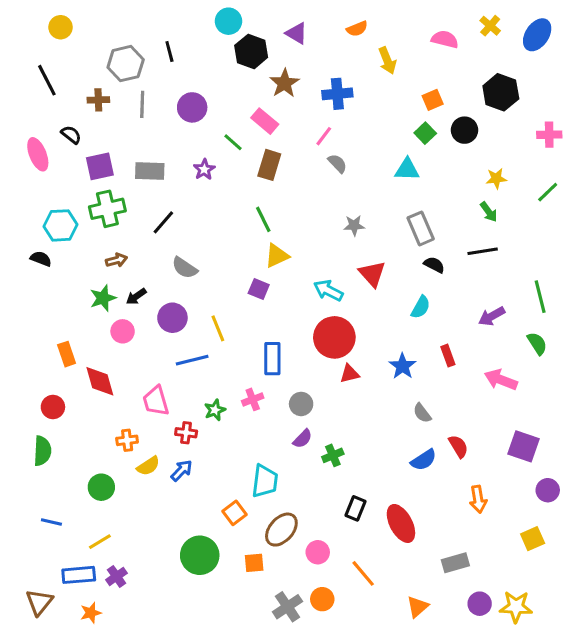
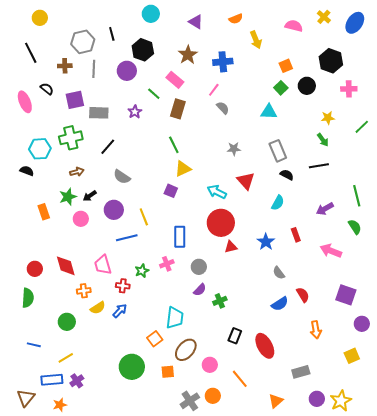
black hexagon: (251, 51) -> (143, 50), moved
pink cross: (549, 135) -> (349, 89), moved
purple square: (100, 166) -> (75, 100), moved
orange rectangle: (67, 354) -> (44, 212), moved
red diamond: (100, 381) -> (66, 266), moved
yellow star: (516, 607) -> (341, 401), turned -30

